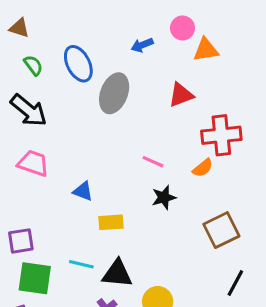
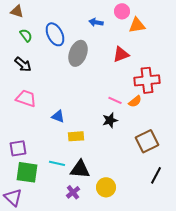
blue arrow: (142, 45) -> (96, 22), turned 32
black arrow: (29, 110) -> (23, 64), size x0.7
pink line: (153, 162) -> (115, 100), moved

